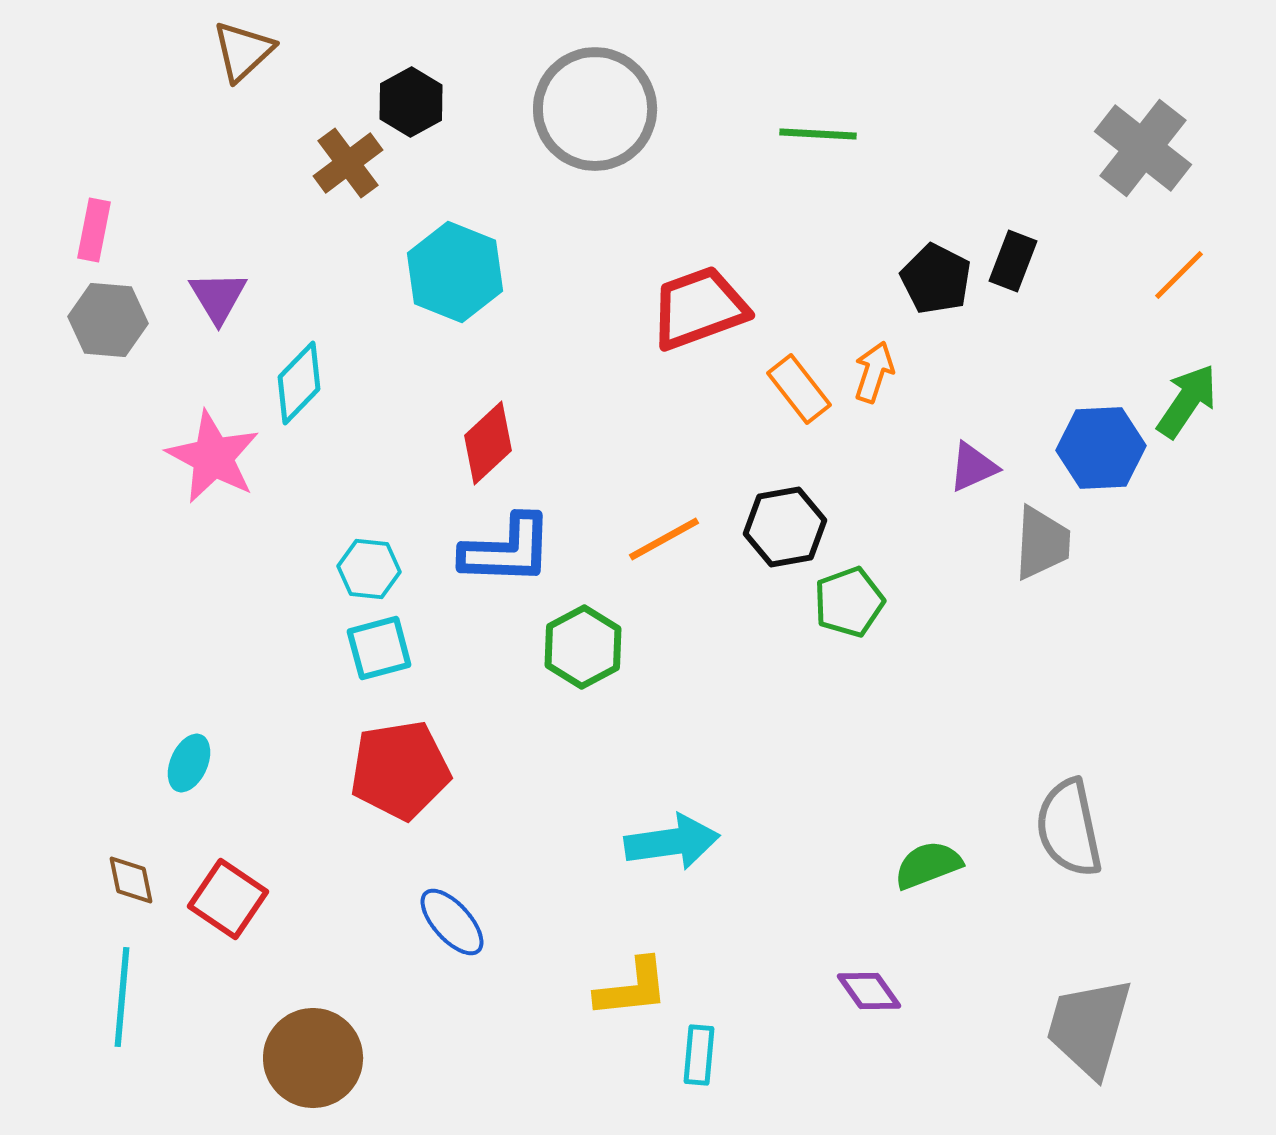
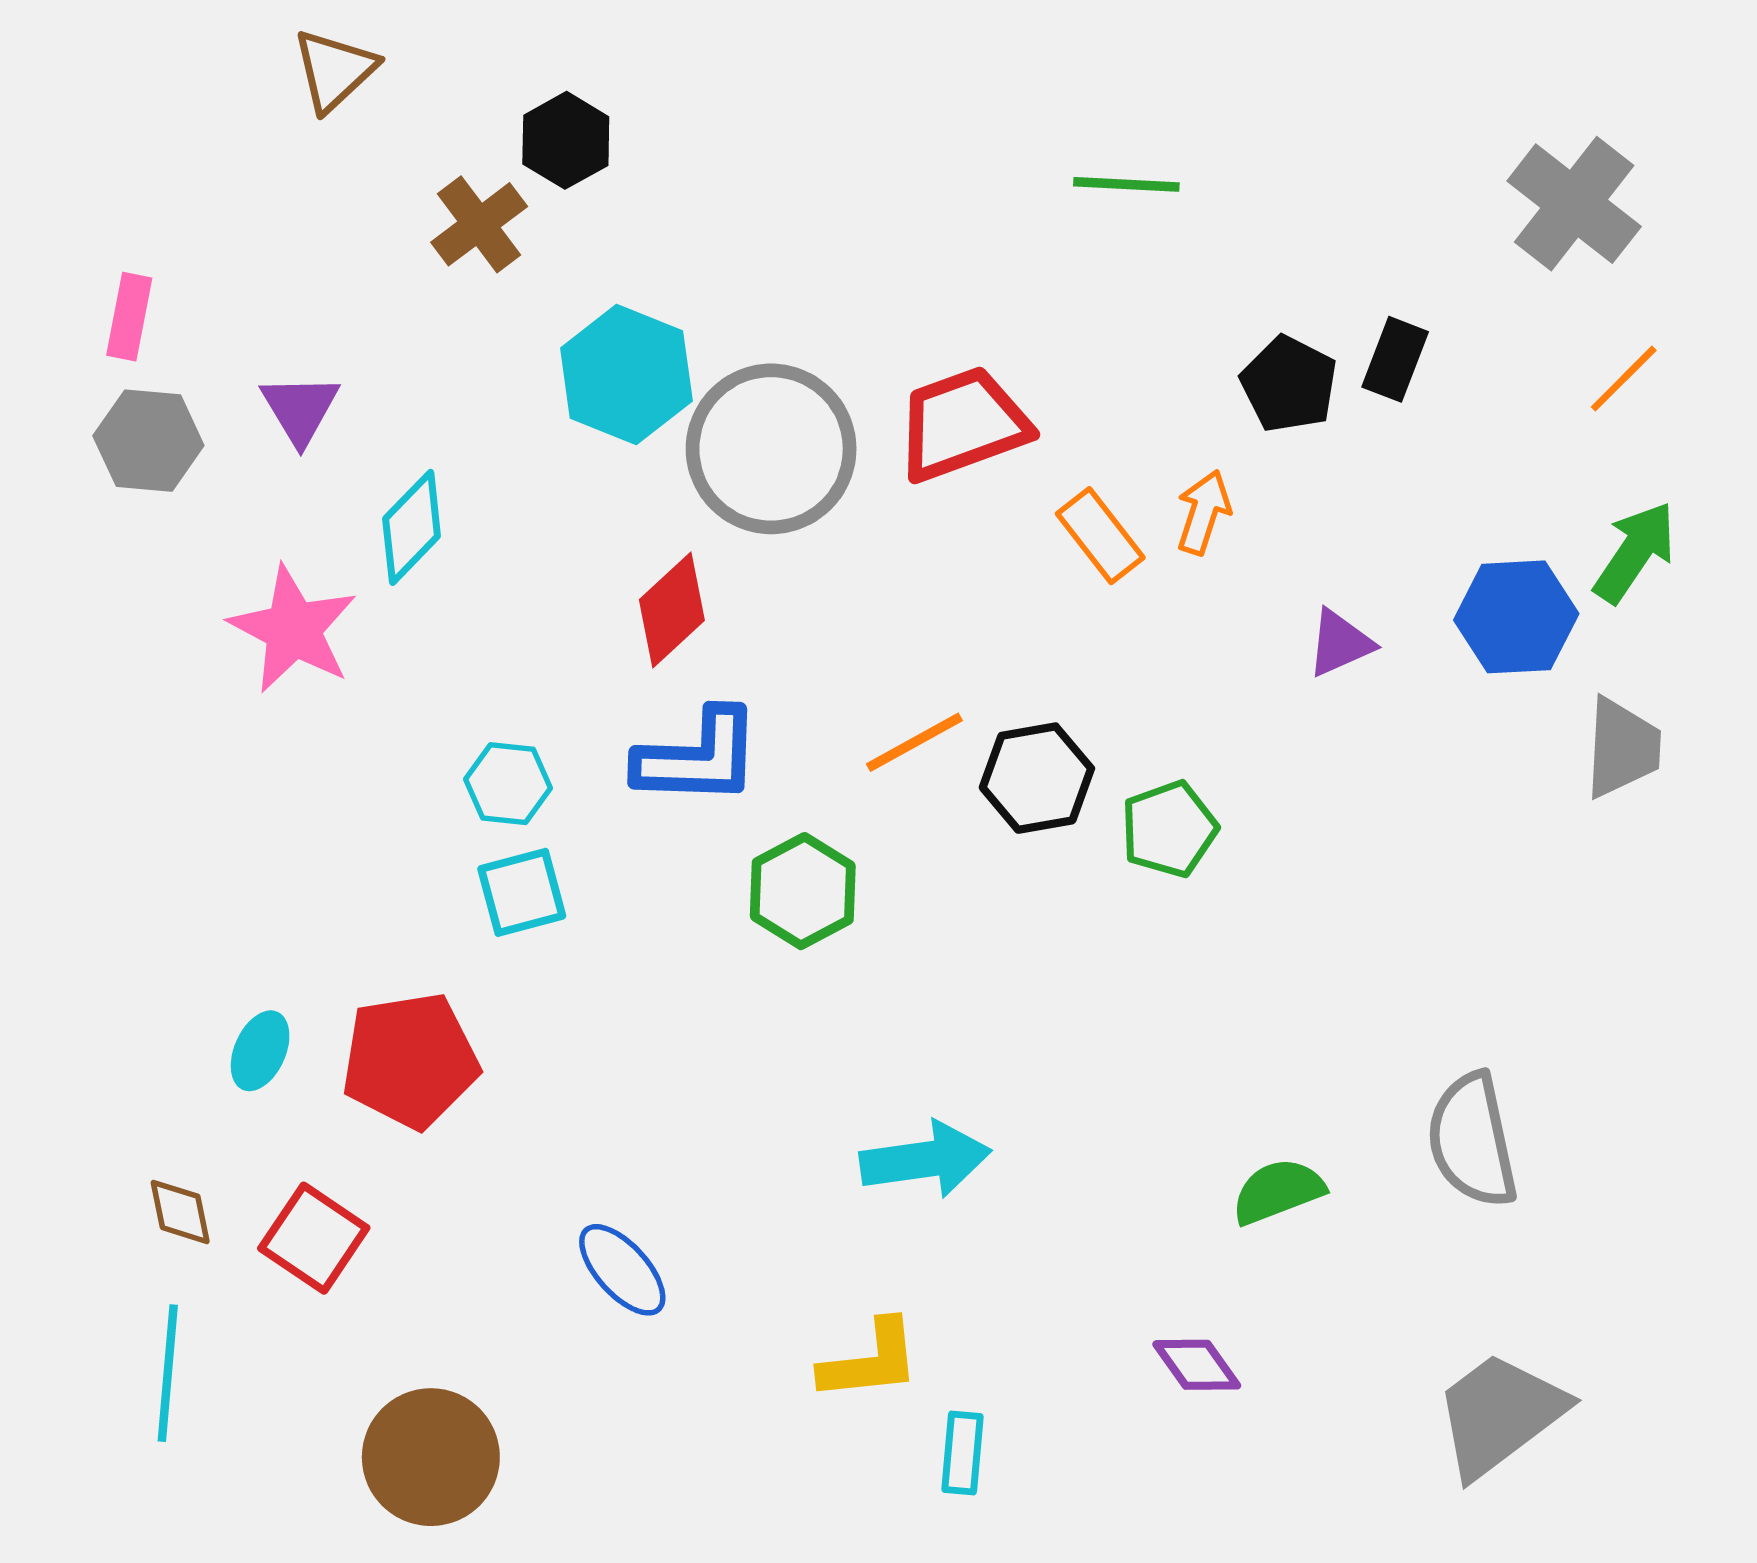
gray circle: (595, 109) -> (771, 449), moved
black hexagon: (785, 527) -> (1037, 778), moved
gray trapezoid: (1042, 543) -> (1622, 748), moved
red pentagon: (400, 770) -> (410, 1060), moved
gray trapezoid: (1089, 1027) -> (1500, 1414), turned 37

